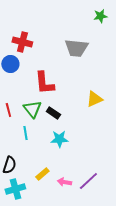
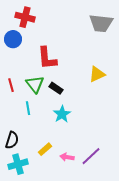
gray trapezoid: (76, 48) -> (101, 23), moved
cyan star: (59, 139) -> (62, 114), turned -30

